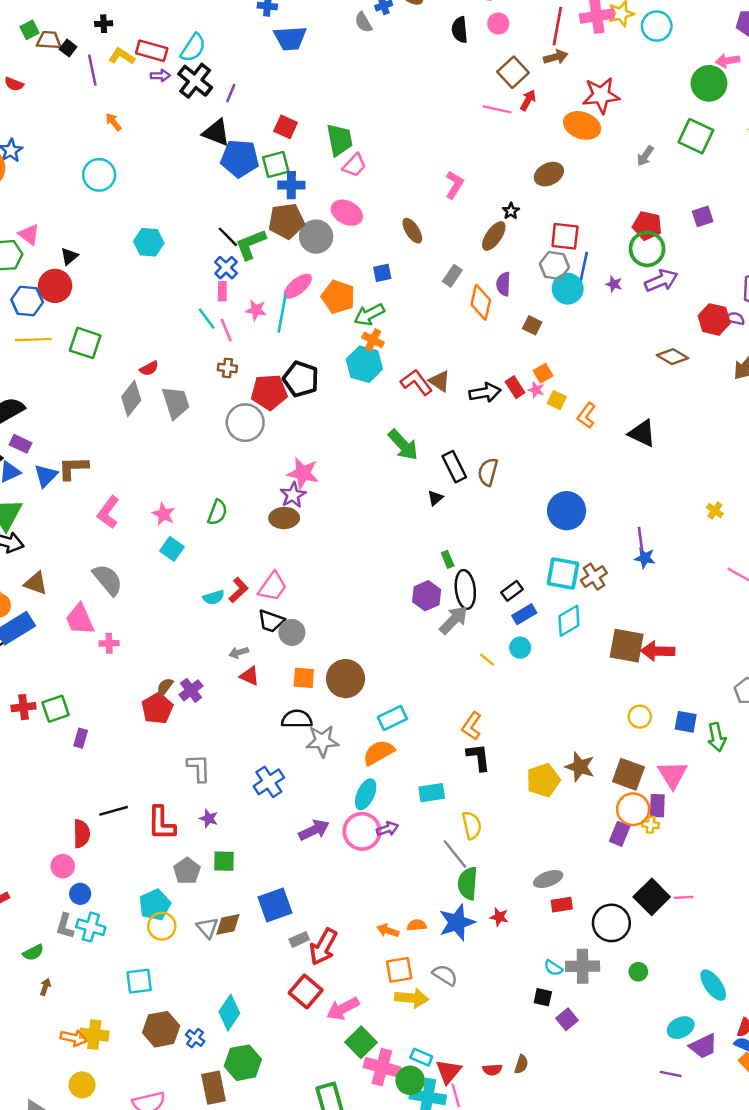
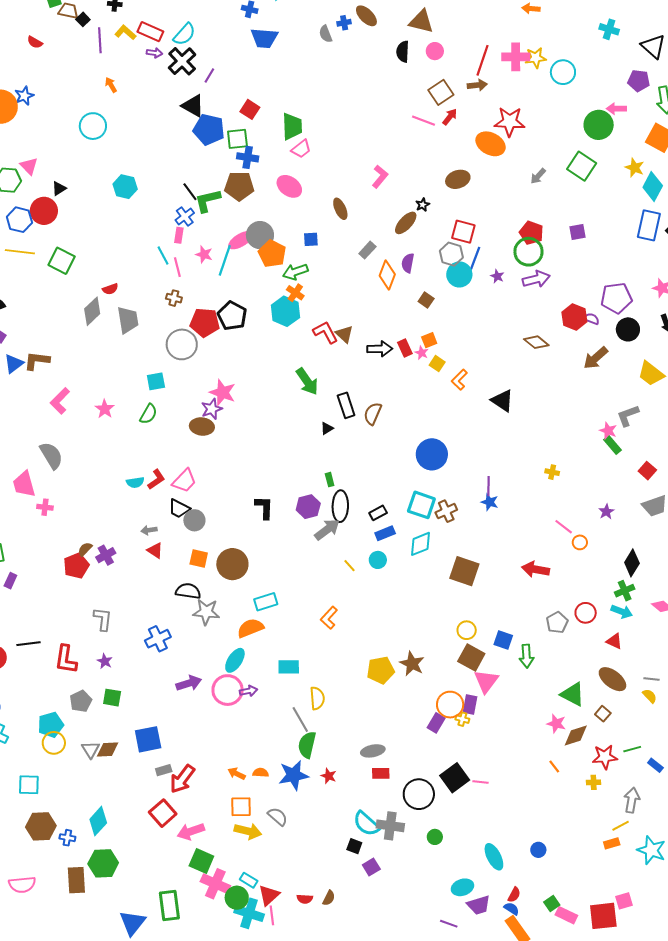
gray circle: (316, 237) -> (260, 235), moved
yellow cross: (715, 511) -> (552, 472), turned -32
cyan square: (172, 549) -> (156, 381), moved, turned 36
red arrow: (658, 651) -> (536, 569), moved
black L-shape: (478, 757) -> (264, 508), moved
brown square: (628, 774) -> (471, 657), moved
cyan semicircle: (553, 968) -> (366, 824), size x1.8
blue cross: (195, 1038) -> (67, 838), turned -35
green square: (361, 1042) -> (201, 861), turned -30

